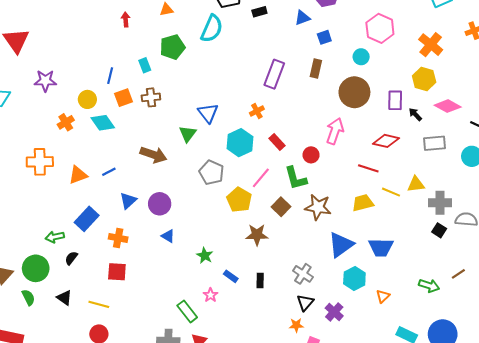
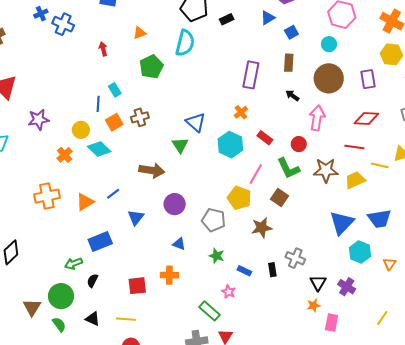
cyan rectangle: (145, 65) -> (115, 90), moved
black arrow: (415, 114) -> (292, 95), moved
gray pentagon: (211, 172) -> (214, 220), moved
purple circle: (160, 204) -> (175, 204), moved
brown star: (318, 207) -> (326, 170), moved
blue rectangle: (87, 219) -> (100, 241), turned 35
orange cross: (118, 238) -> (169, 275), moved
gray cross: (303, 274) -> (295, 258), moved

